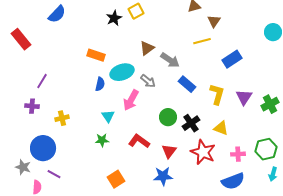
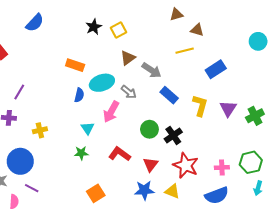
yellow square: (136, 11) -> (118, 30), moved
brown triangle: (214, 21) -> (197, 30), turned -48
yellow triangle: (221, 128) -> (172, 191), moved

